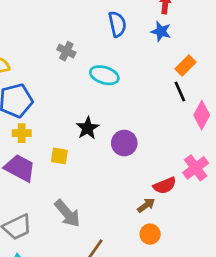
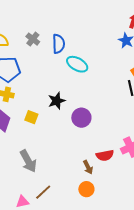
blue semicircle: (117, 24) -> (59, 44), moved
gray cross: (66, 51) -> (33, 39), moved
brown arrow: (146, 205) -> (88, 167), turned 88

